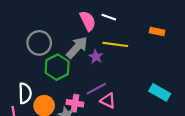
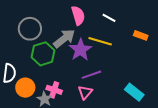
white line: (109, 17) -> (109, 18), moved
purple star: (96, 57) -> (80, 50), size x1.6
purple line: (96, 89) -> (91, 75), moved
pink triangle: (108, 101) -> (85, 92), turned 35

